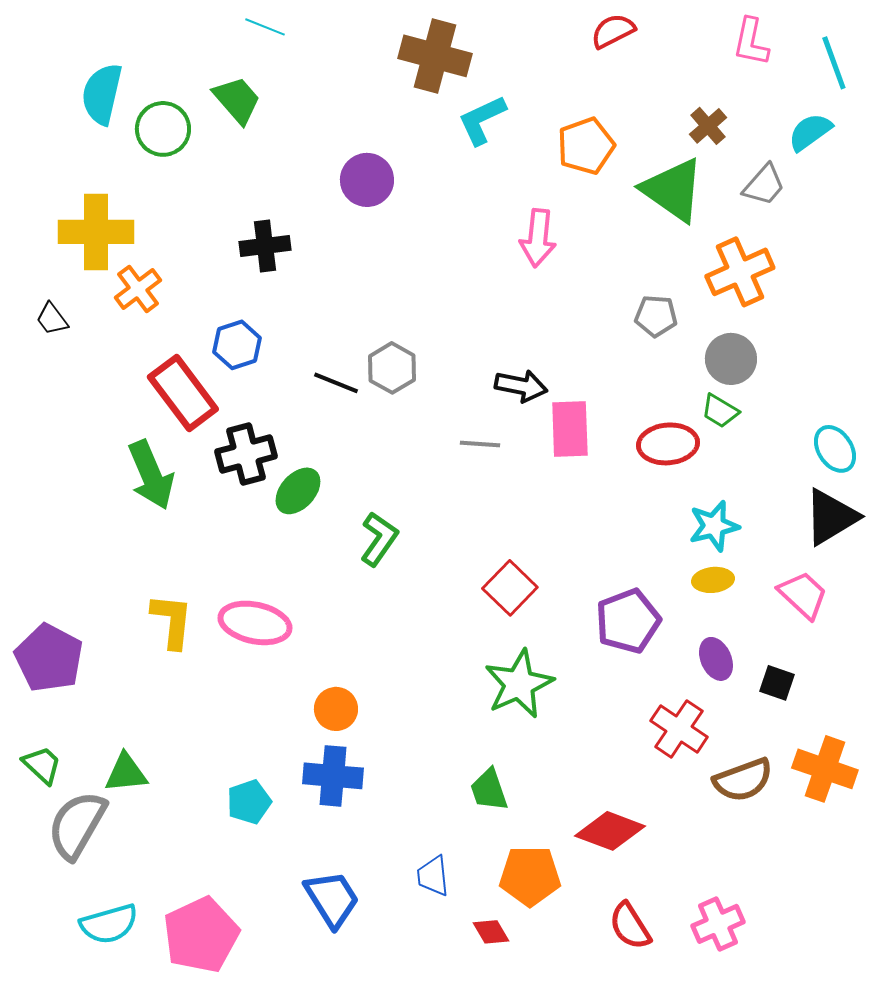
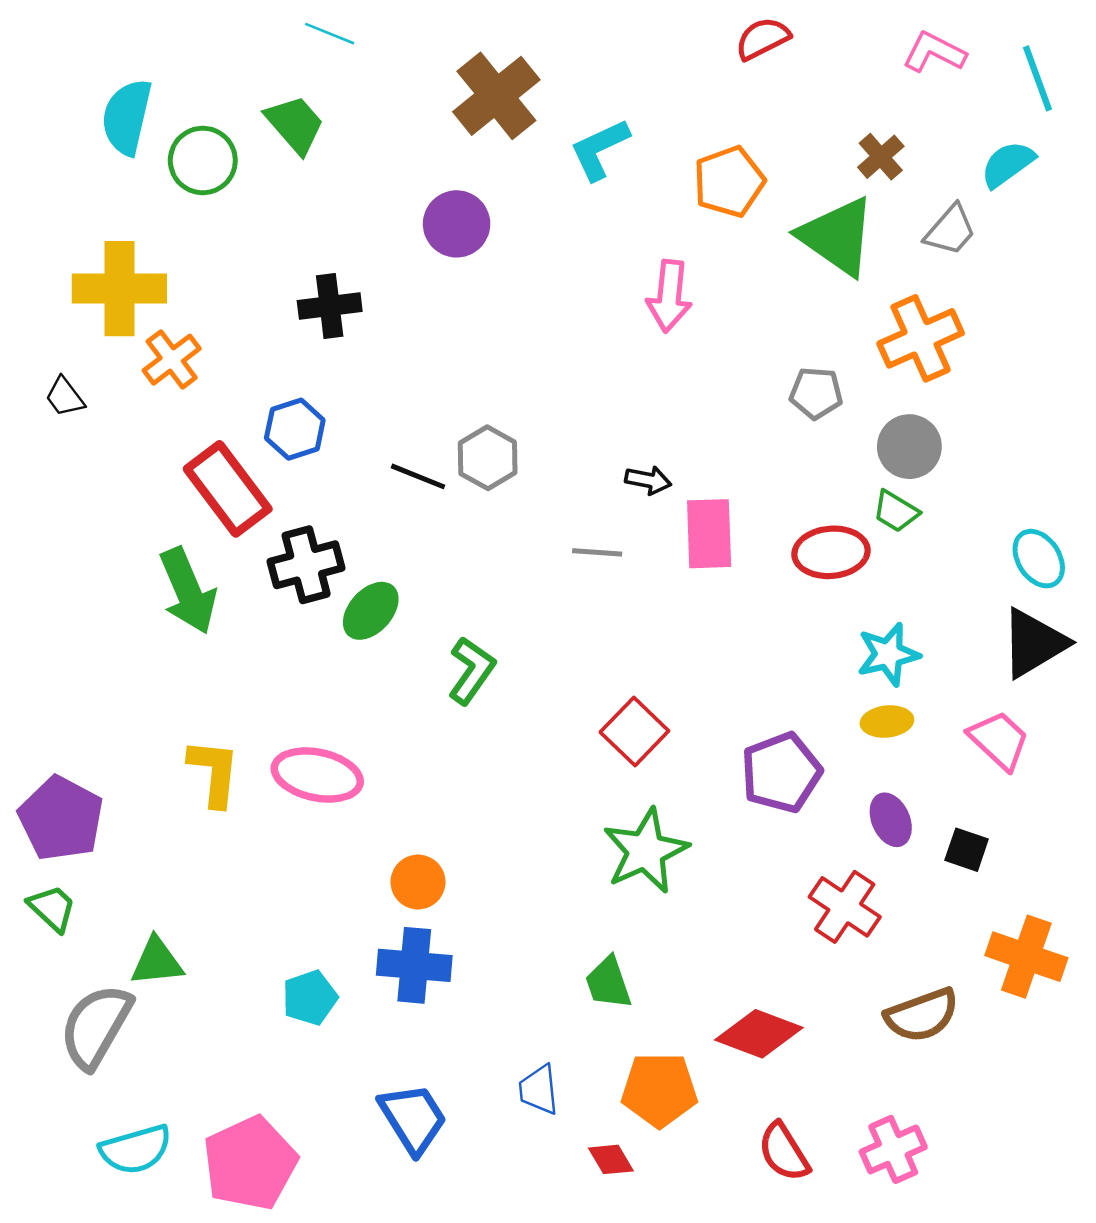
pink L-shape: (751, 42) -> (934, 52), turned 105
brown cross: (435, 56) -> (496, 96), moved, turned 36
black arrow: (521, 386) -> (648, 480), size x0.7
green trapezoid: (42, 765) -> (52, 908), moved
brown semicircle: (743, 780) -> (922, 1015), moved

